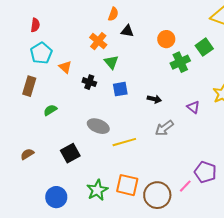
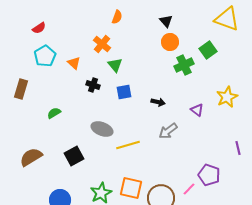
red semicircle: (35, 25) -> (39, 28), turned 48
black triangle: (127, 31) -> (166, 21), moved, turned 40
orange triangle: (65, 67) -> (74, 63), moved
brown rectangle: (29, 86) -> (21, 89), moved
brown semicircle: (27, 154) -> (31, 157), size x1.6

